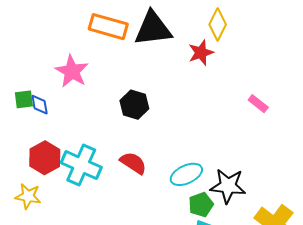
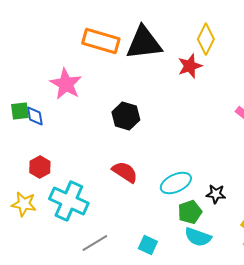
red hexagon: (45, 158) -> (40, 167), size x0.7
cyan cross: (81, 165) -> (69, 201), moved
black star: (228, 186) -> (216, 194), size x0.6

